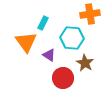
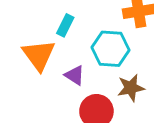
brown star: (85, 63) -> (131, 88), turned 30

